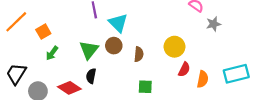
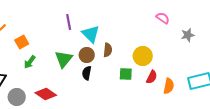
gray star: (213, 24) -> (188, 35), moved
brown semicircle: (139, 54) -> (108, 50), moved
black semicircle: (91, 76) -> (87, 73), moved
green square: (145, 87) -> (126, 74), moved

